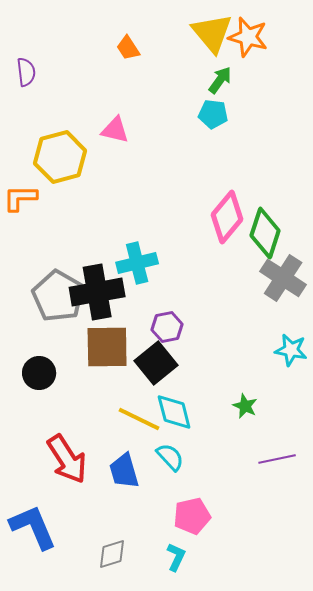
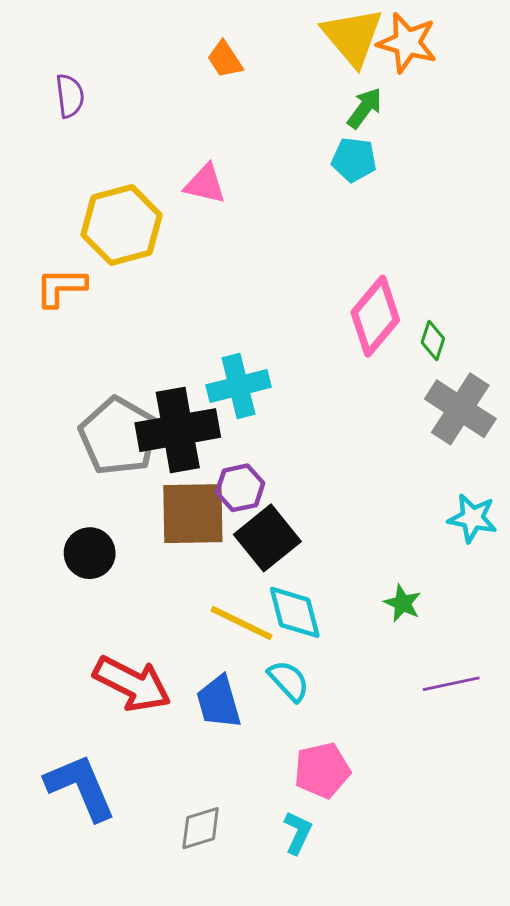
green diamond: (265, 233) -> (433, 340), size x0.5
purple hexagon: (167, 327) -> (240, 488), moved
red arrow: (67, 459) -> (132, 684), turned -30

